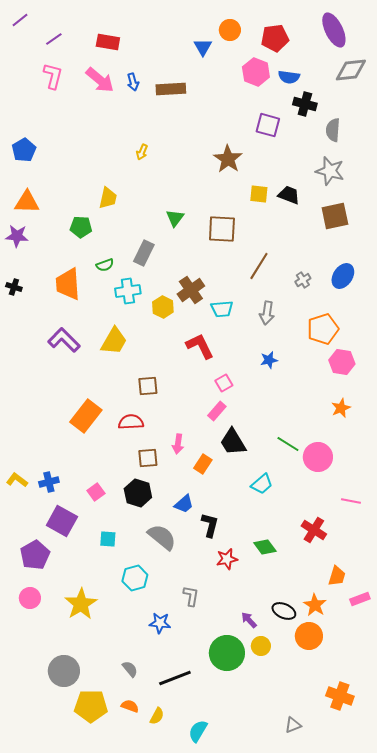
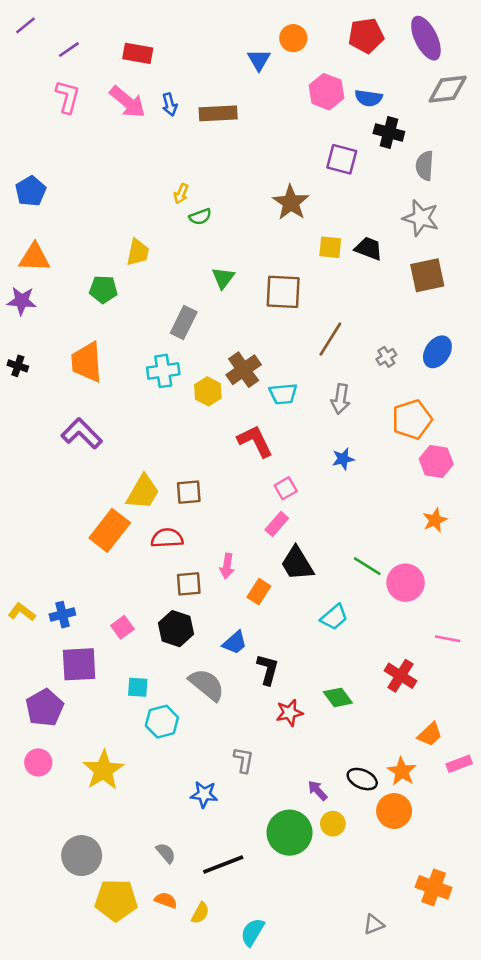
red pentagon: (275, 38) -> (366, 36), moved
green semicircle: (105, 265) -> (200, 217), moved
yellow trapezoid: (114, 341) -> (143, 492), moved
purple square: (62, 521) -> (79, 664), turned -32
orange trapezoid: (337, 576) -> (430, 734), turned 30
cyan hexagon: (135, 578) -> (162, 722), moved

